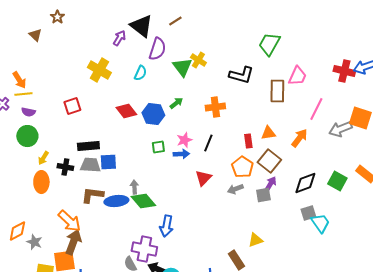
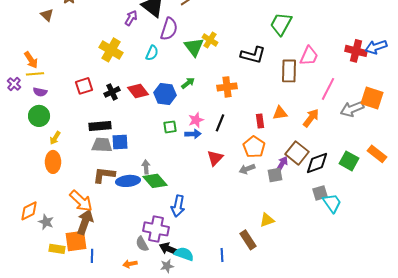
brown square: (269, 161) -> (297, 153), moved
black cross: (65, 167) -> (112, 92), moved, turned -35

